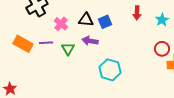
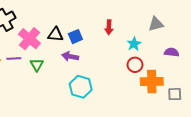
cyan star: (162, 20) -> (134, 44), moved
pink cross: (61, 24) -> (29, 39), size x1.5
purple arrow: (90, 41) -> (70, 56), moved

